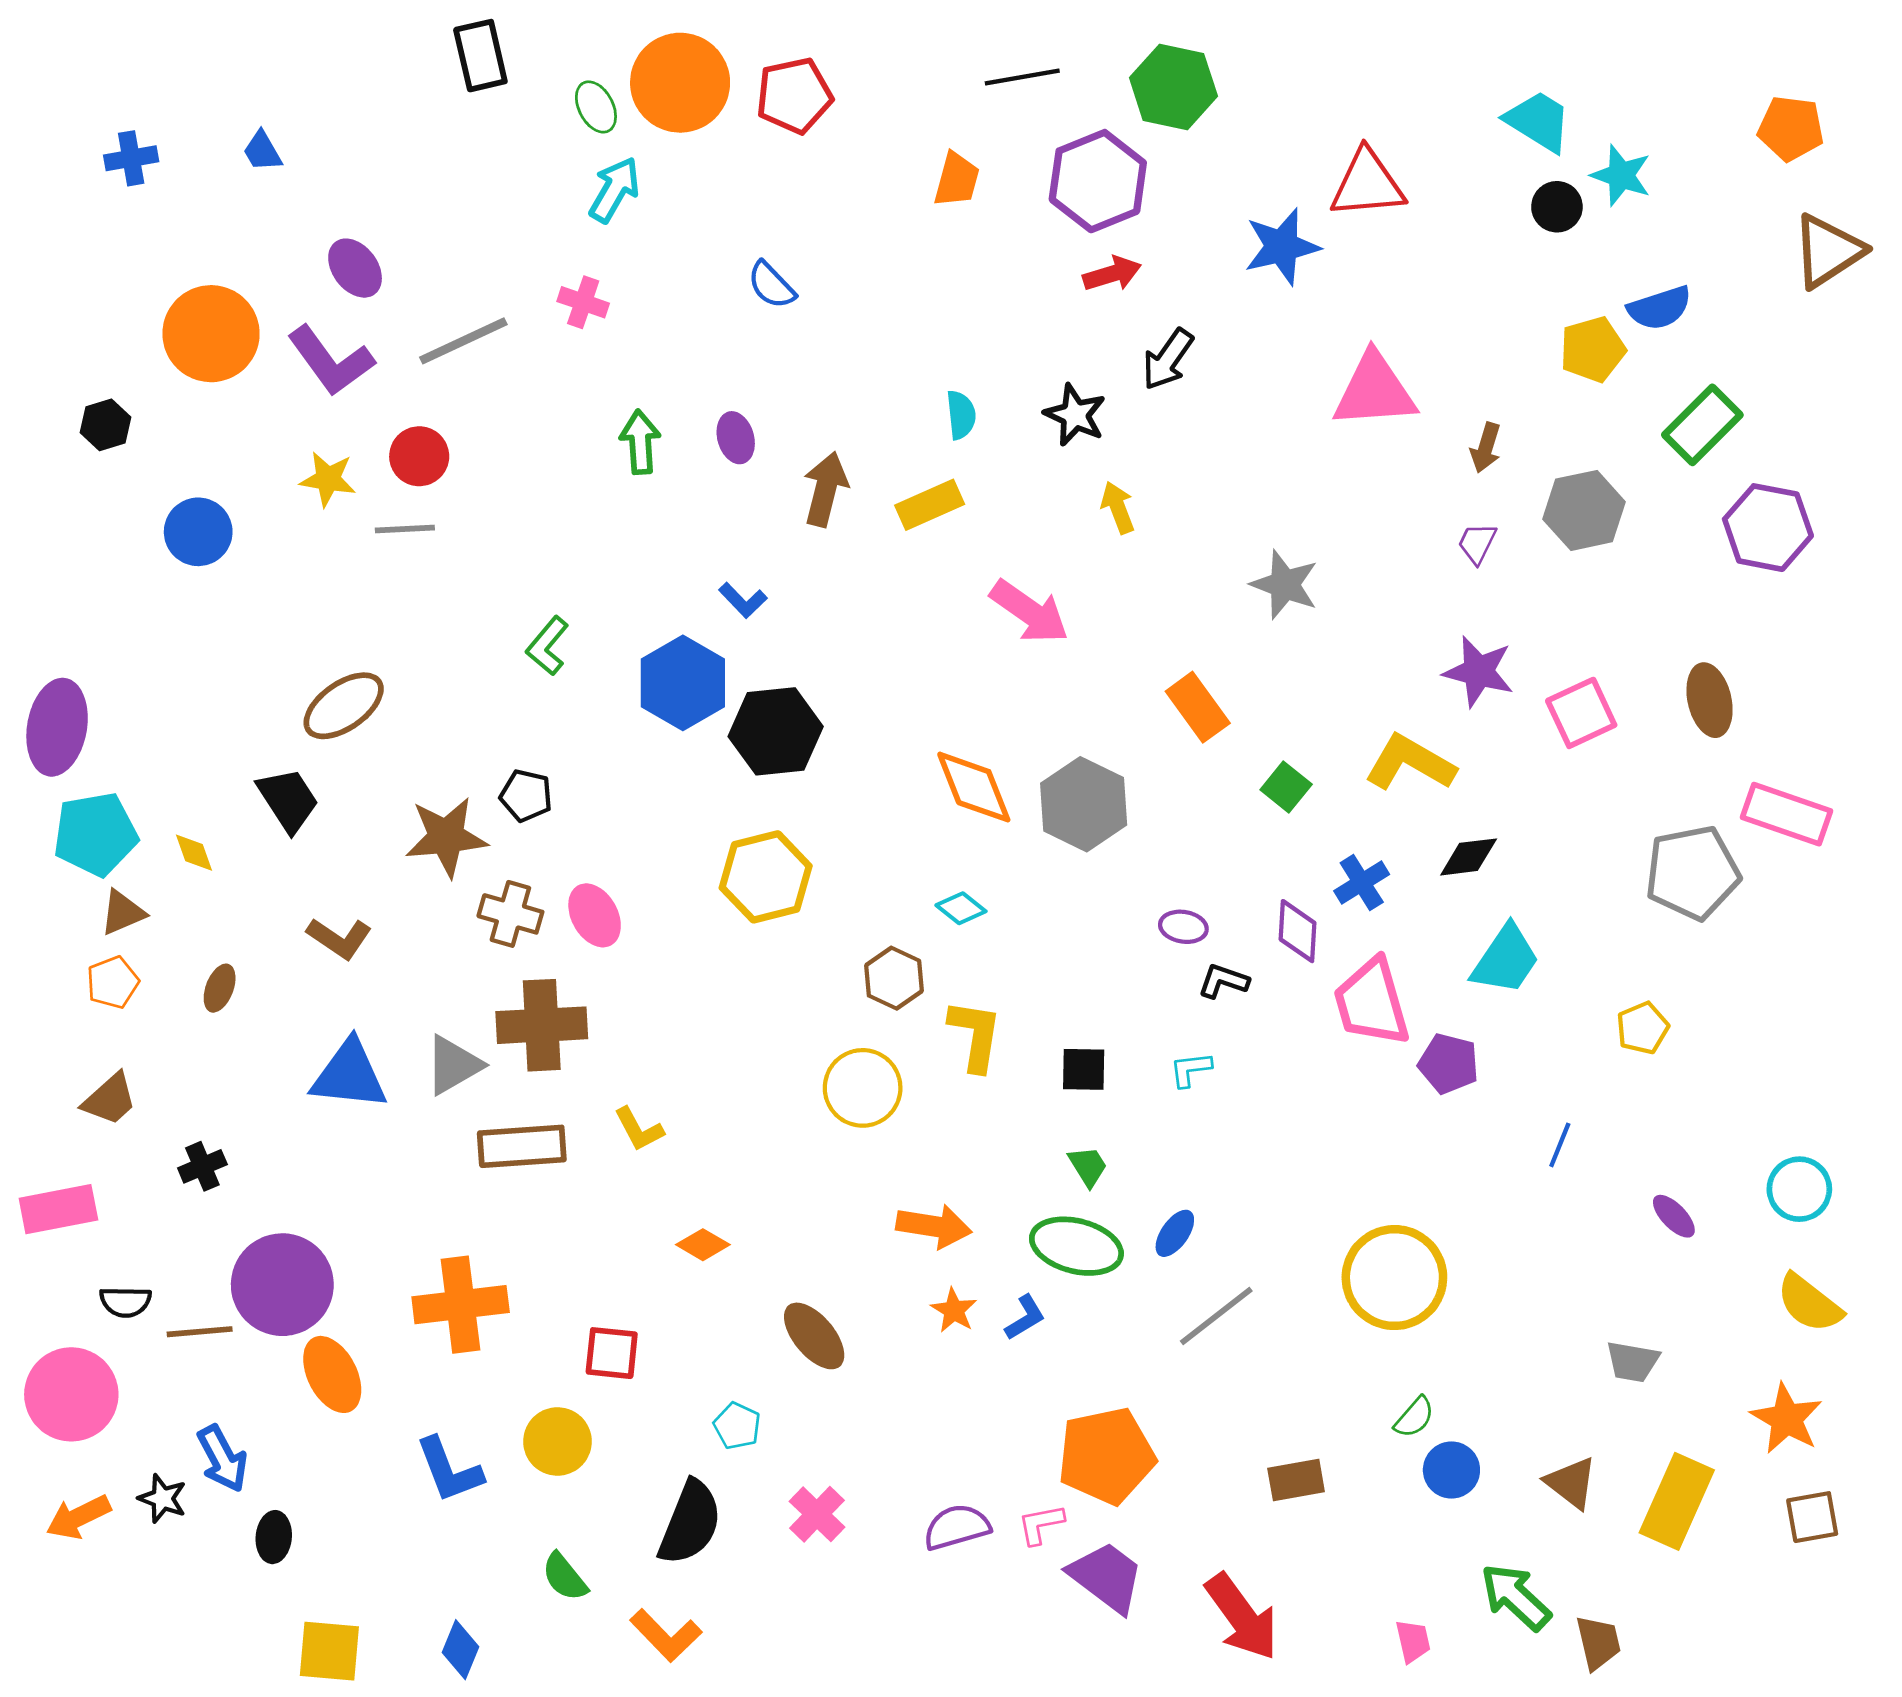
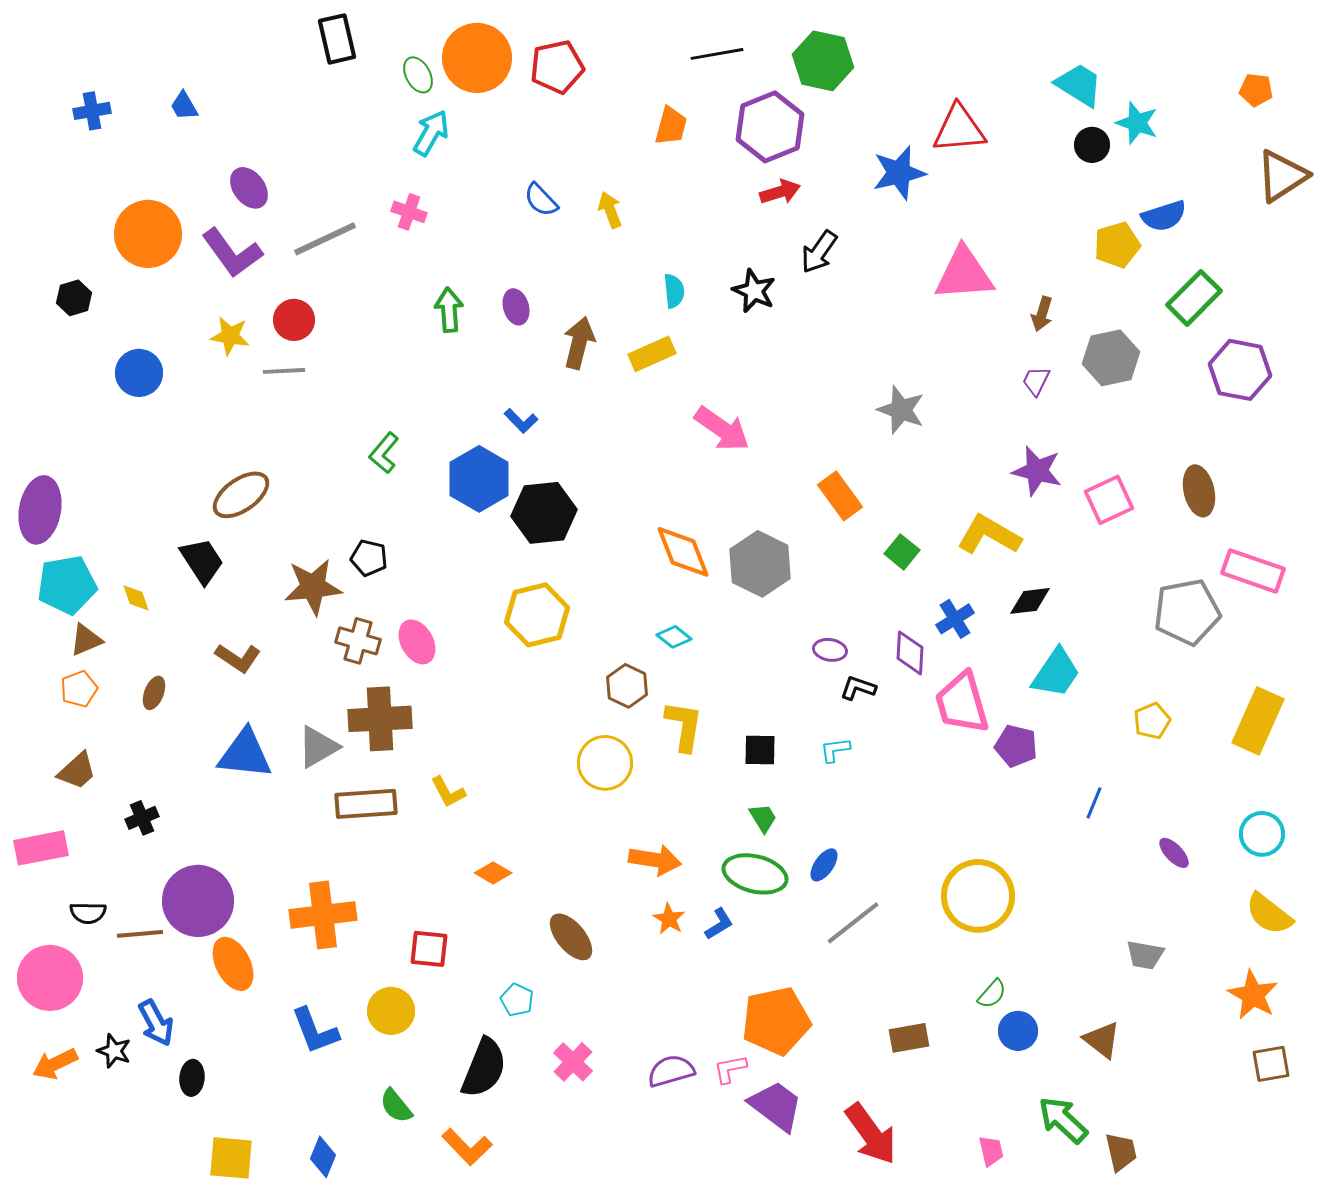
orange pentagon: (1791, 128) -> (1256, 90), size x0.7
yellow arrow: (1118, 508) -> (610, 210), moved
yellow rectangle: (1677, 1501) -> (1258, 721), moved

